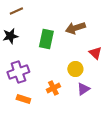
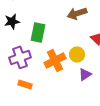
green rectangle: (46, 39) -> (38, 32), moved
orange cross: (53, 88) -> (55, 60), moved, size x1.5

